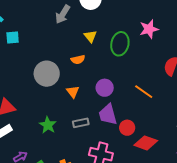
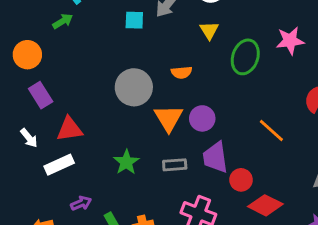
yellow triangle: (90, 36) -> (209, 30), moved
cyan square: (13, 37) -> (134, 20), moved
purple circle: (105, 88) -> (202, 118), moved
orange triangle: (73, 92) -> (169, 118), size x1.5

